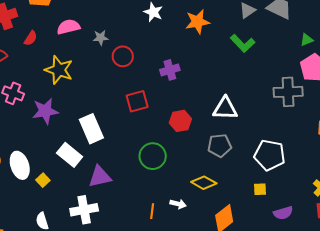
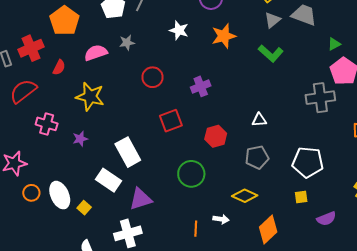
gray star: (101, 38) -> (127, 43), moved
white triangle: (225, 108) -> (259, 120), size x0.6
purple star: (45, 111) -> (80, 139), size x0.6

